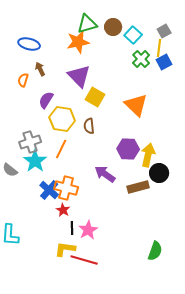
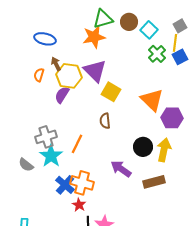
yellow hexagon: (62, 119) -> (69, 76), moved
purple hexagon: (128, 149) -> (172, 118), moved
black circle: (159, 173) -> (143, 147), moved

